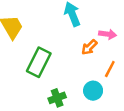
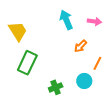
pink arrow: (108, 34) -> (94, 21), moved
green rectangle: (39, 62) -> (27, 63), moved

